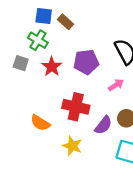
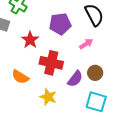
red star: (52, 67) -> (30, 40), moved

